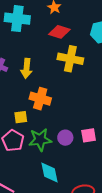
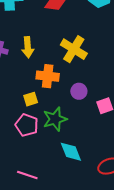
yellow cross: (70, 59) -> (74, 49), moved, turned 30
purple circle: (65, 138) -> (79, 91), moved

